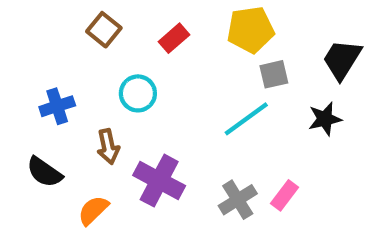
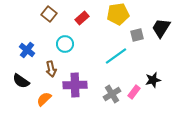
gray square: (274, 74) -> (137, 35), moved
blue cross: (57, 106) -> (27, 50), turned -35
black star: (325, 119) -> (153, 80), moved
purple cross: (159, 181) -> (75, 85), turned -30

